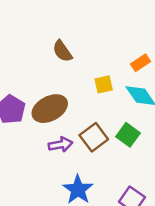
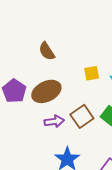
brown semicircle: (62, 51) -> (47, 51), moved

